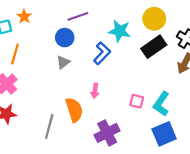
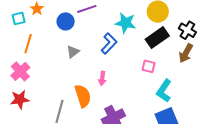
blue circle: (65, 38) -> (66, 21), moved
pink square: (137, 101) -> (149, 66), moved

